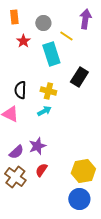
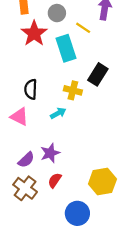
red star: (23, 41) -> (34, 34), size x1.6
yellow cross: (48, 91) -> (73, 90), moved
blue circle: (79, 199) -> (77, 213), moved

